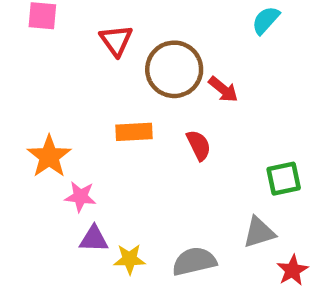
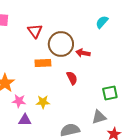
red arrow: (223, 89) -> (83, 53), turned 152
orange rectangle: (134, 132) -> (43, 63), moved
yellow star: (130, 259) -> (43, 102), moved

